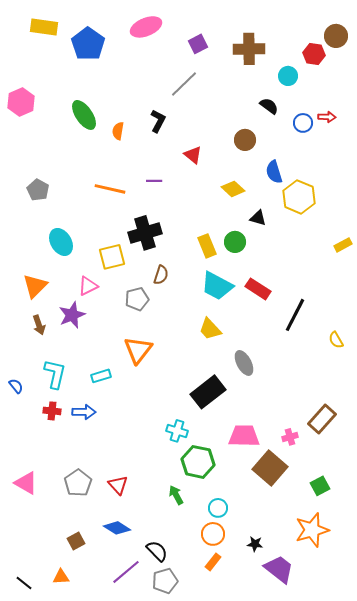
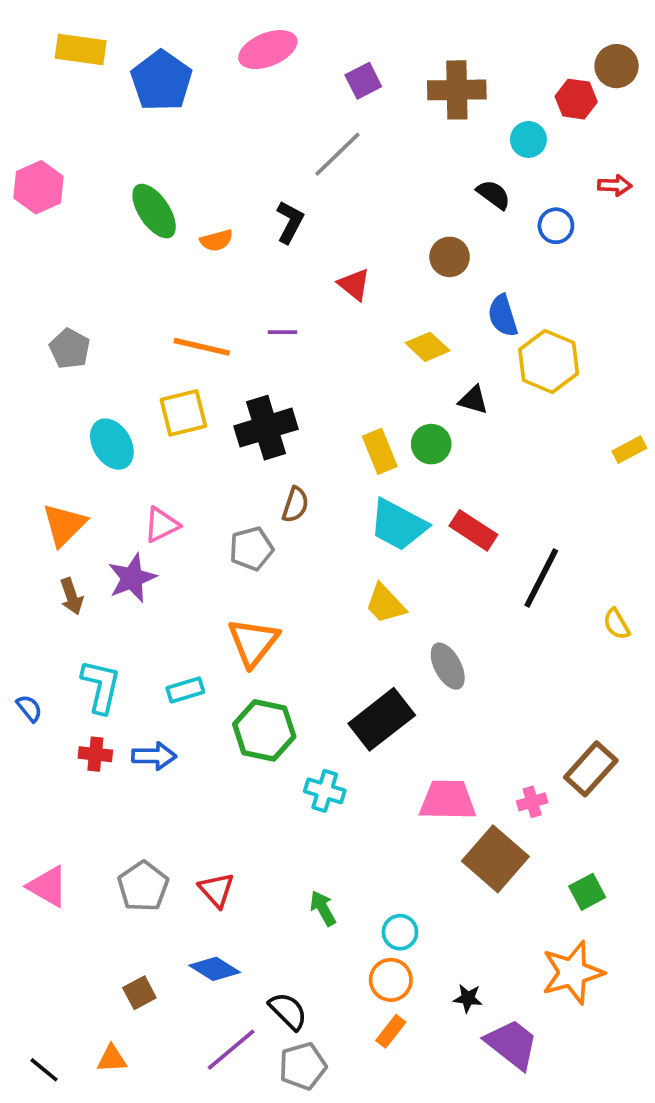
red arrow: (327, 117) -> (615, 185), moved
orange semicircle: (118, 131) -> (216, 240), turned -114
yellow square: (112, 257) -> (183, 413), moved
green hexagon: (198, 462) -> (264, 730), moved

